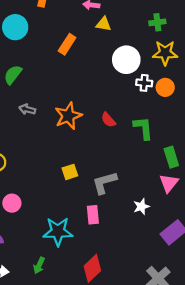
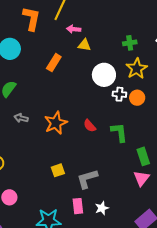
yellow star: (165, 53) -> (137, 69), turned -30
white star: (141, 207) -> (102, 208), moved

